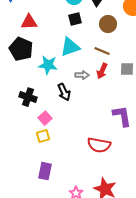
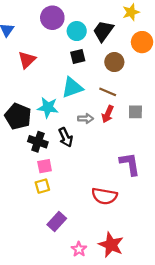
red triangle: (29, 22) -> (27, 60), turned -42
black pentagon: (21, 49) -> (18, 116), moved
black cross: (28, 97) -> (38, 142), moved
pink square: (45, 118) -> (45, 166), turned 32
purple rectangle: (45, 171) -> (57, 221), moved, turned 30

